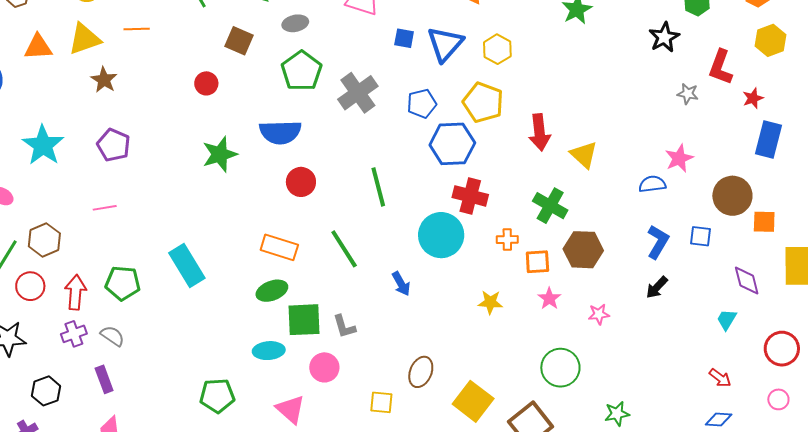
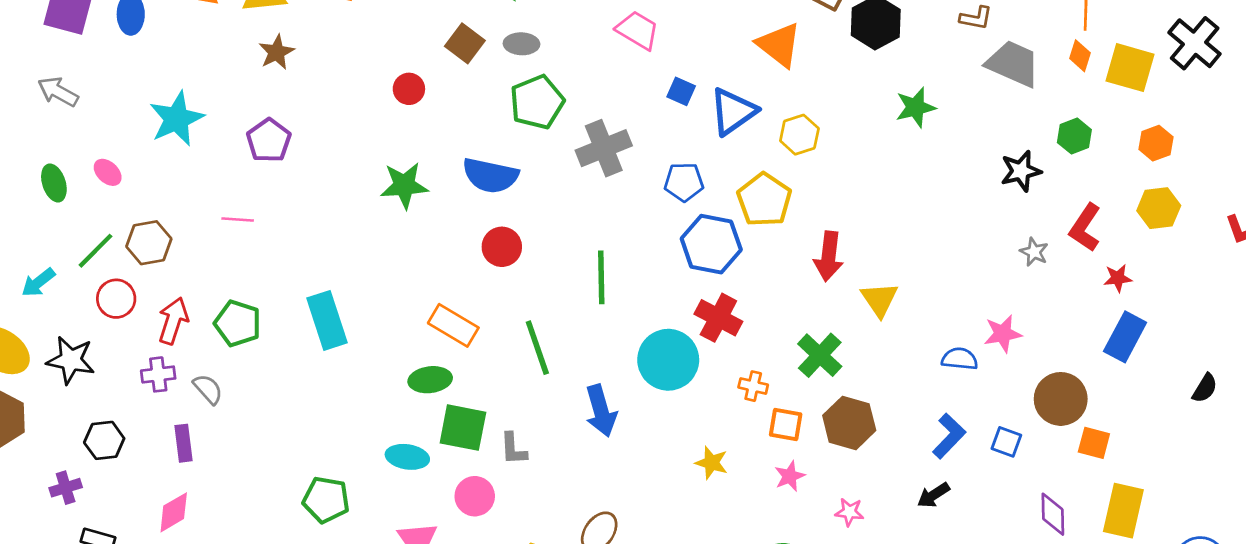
gray ellipse: (295, 23) -> (521, 44), moved
blue arrow: (401, 284) -> (601, 411), size x1.5

